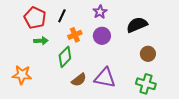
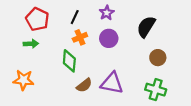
black line: (62, 16) -> (75, 17), moved
black semicircle: (137, 25) -> (146, 27), turned -35
green arrow: (41, 41) -> (31, 44), moved
green diamond: (65, 57) -> (69, 61), turned -40

